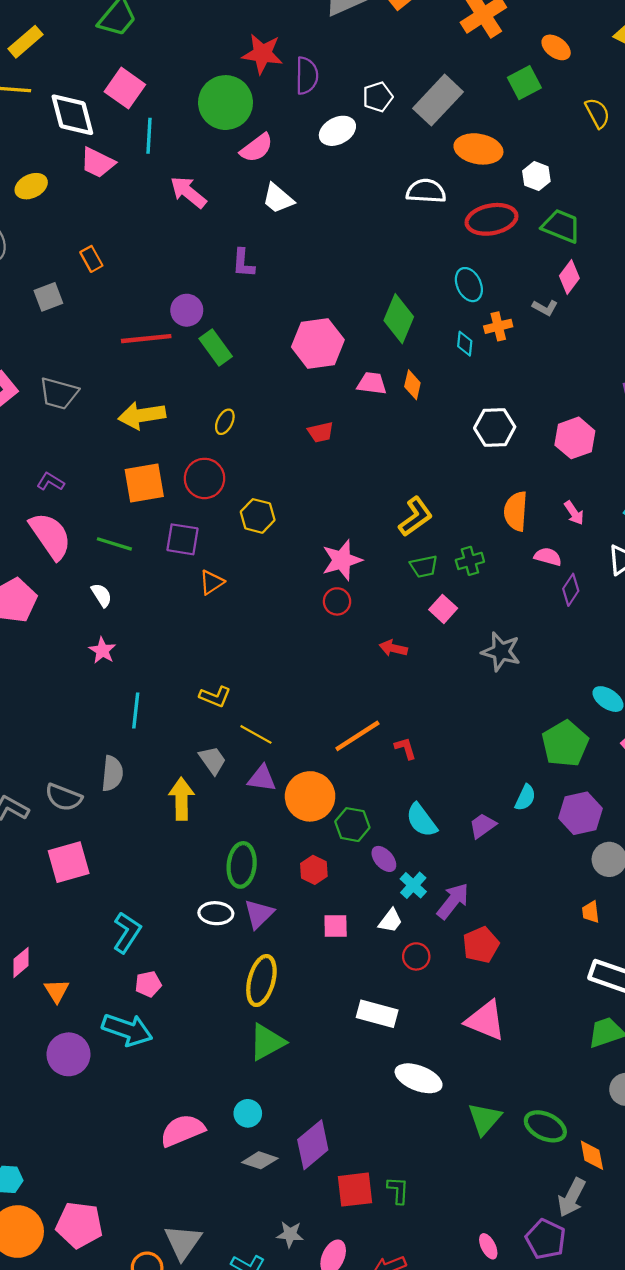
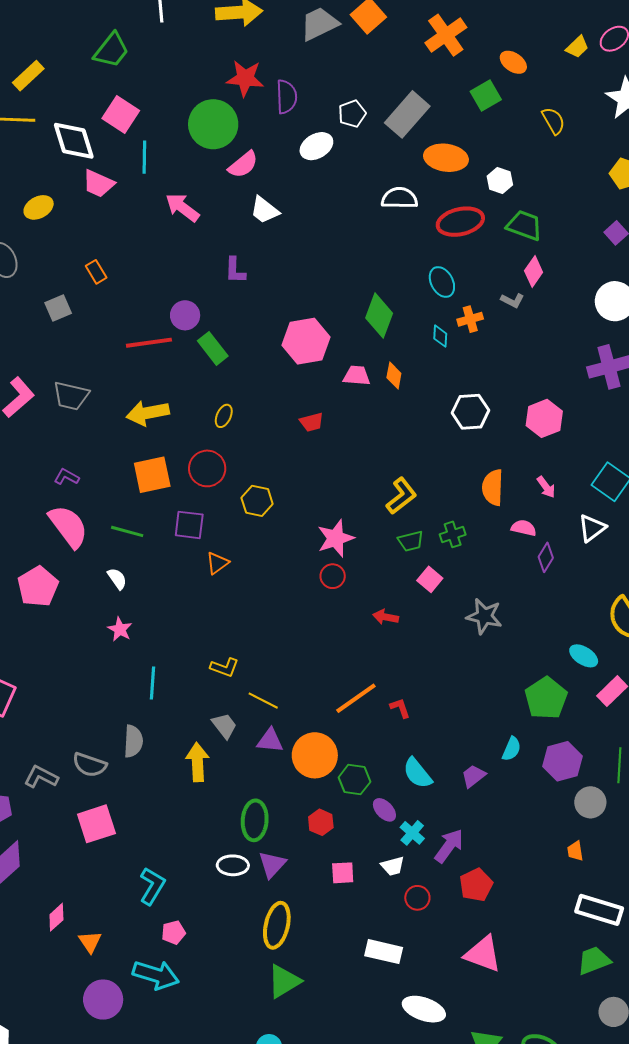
white trapezoid: (390, 921) -> (393, 866), turned 40

